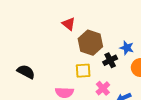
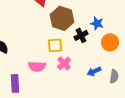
pink cross: (103, 88) -> (64, 63), moved

